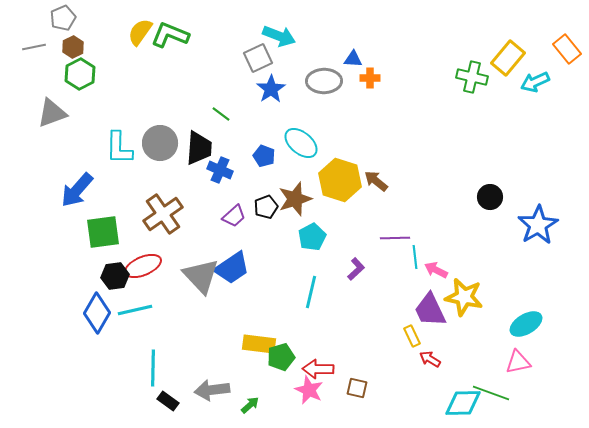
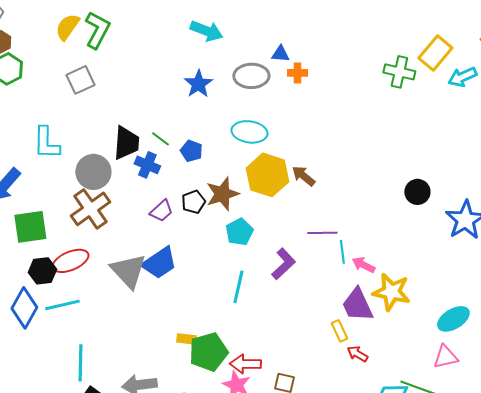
green L-shape: (170, 35) -> (97, 30), turned 96
gray square: (258, 58) -> (80, 80), moved
green line: (221, 114) -> (160, 139), moved
gray circle: (160, 143) -> (93, 172), moved
cyan ellipse: (301, 143) -> (249, 132), moved, turned -32
purple L-shape: (356, 269) -> (283, 264), size x1.4
yellow rectangle: (259, 344) -> (186, 339), size x0.6
green pentagon: (281, 357) -> (208, 352), size x1.4

